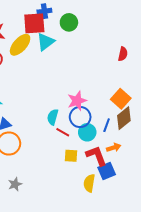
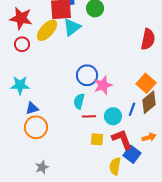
red semicircle: (123, 54) -> (148, 39), size x1.5
blue circle: (80, 117) -> (87, 75), moved
red line: (63, 132) -> (89, 116), turned -32
orange arrow: (114, 148) -> (149, 137), moved
blue square: (107, 171) -> (132, 154), turned -30

